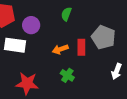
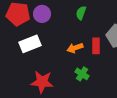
purple circle: (31, 25) -> (42, 14), moved
white rectangle: (15, 45) -> (30, 44), turned -30

